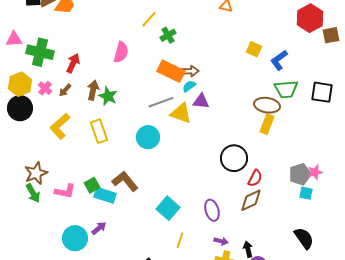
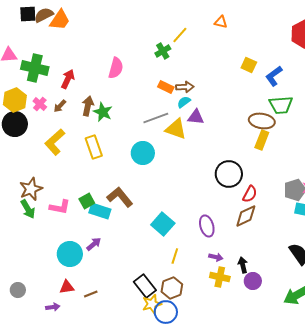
yellow line: (149, 19) -> (180, 35), moved
orange rectangle: (171, 71) -> (166, 87), size x0.6

